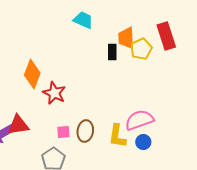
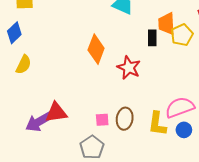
orange diamond: (32, 74) -> (96, 49), moved
red star: (54, 93) -> (129, 68), moved

